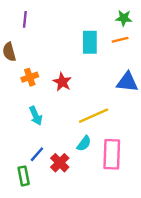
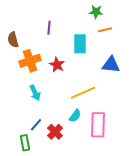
green star: (124, 18) -> (96, 12), moved
purple line: (25, 19) -> (49, 28), moved
cyan rectangle: (90, 42) -> (80, 44), moved
orange cross: (30, 77) -> (30, 61), size x1.5

